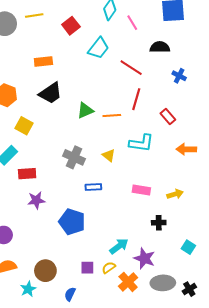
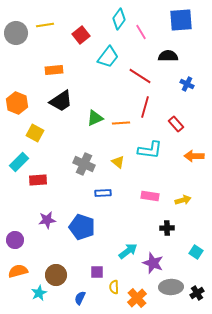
purple star: (36, 200) -> (47, 220), moved
yellow semicircle: (109, 268) -> (114, 287), moved, turned -56
orange cross: (128, 282) -> (137, 298), moved

